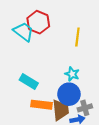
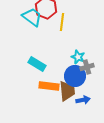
yellow line: (77, 37) -> (62, 22), moved
gray cross: (85, 108) -> (87, 67), moved

